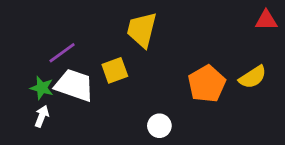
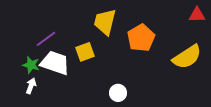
yellow semicircle: (253, 77) -> (187, 57), size x1.4
orange pentagon: (207, 84) -> (141, 38), moved

